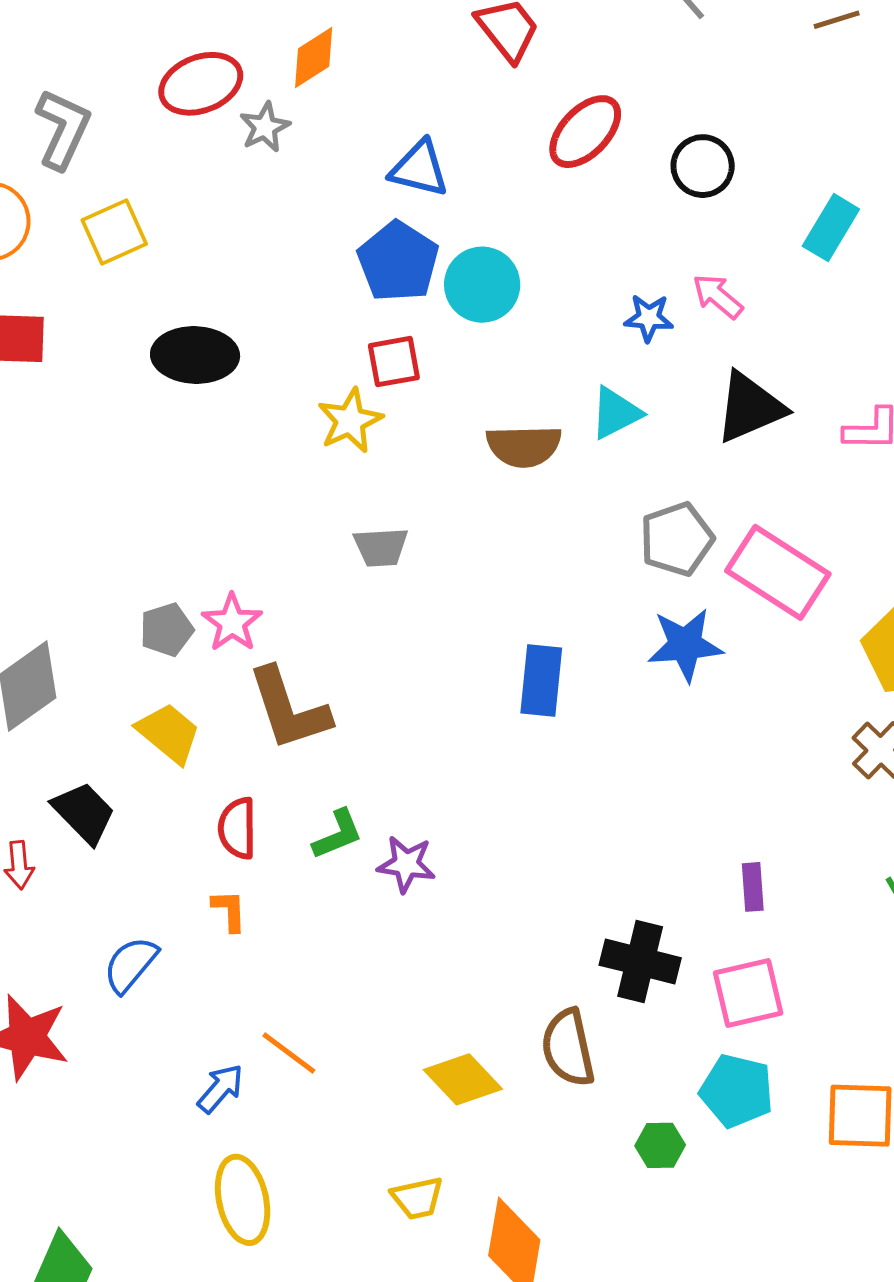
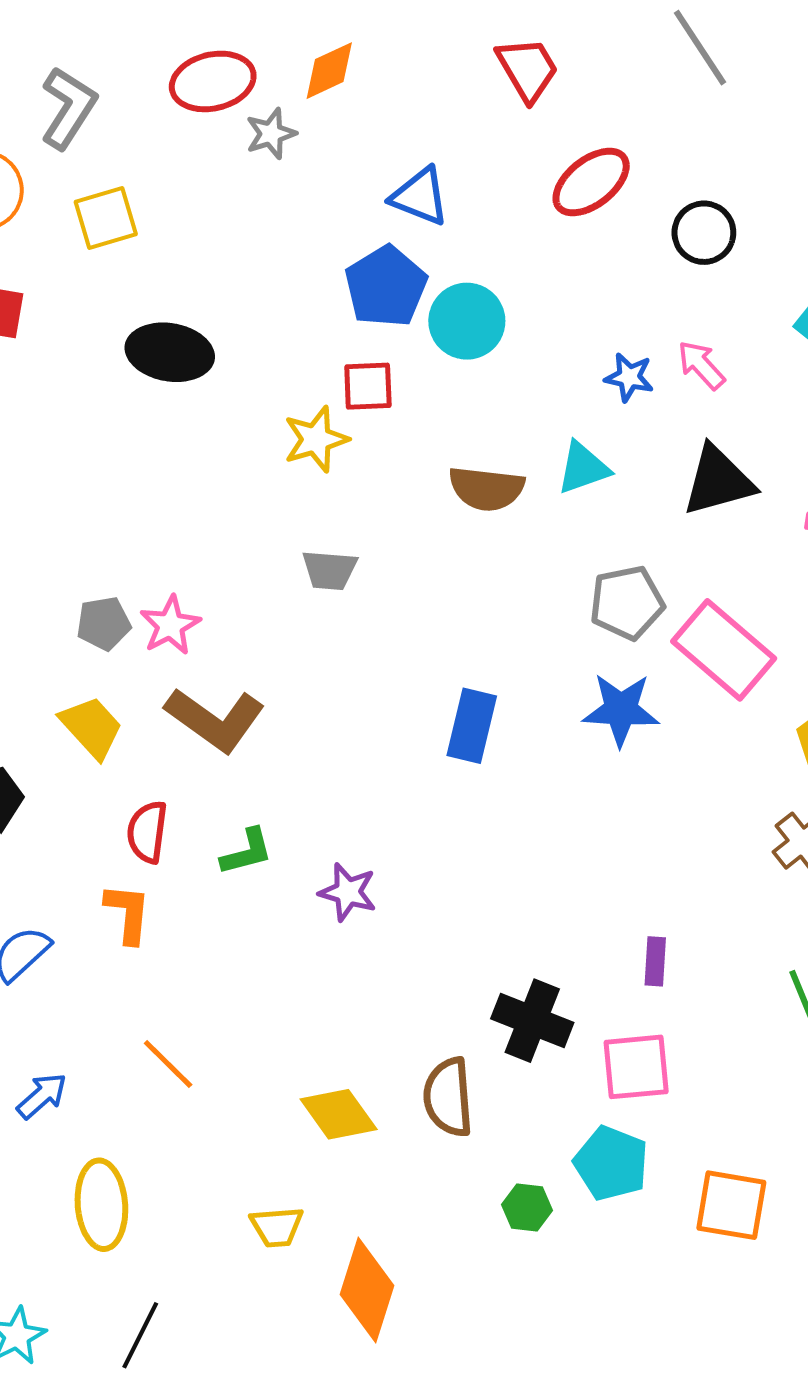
brown L-shape: (289, 709) -> (215, 720), turned -44
purple star: (406, 864) -> (348, 892), moved
orange L-shape: (229, 911) -> (128, 913), size x1.4
blue arrow: (220, 1089) -> (42, 1096), moved

